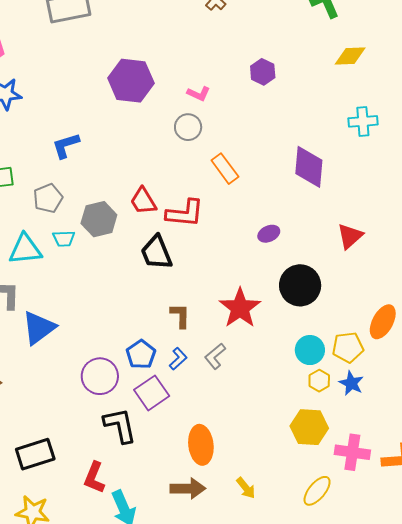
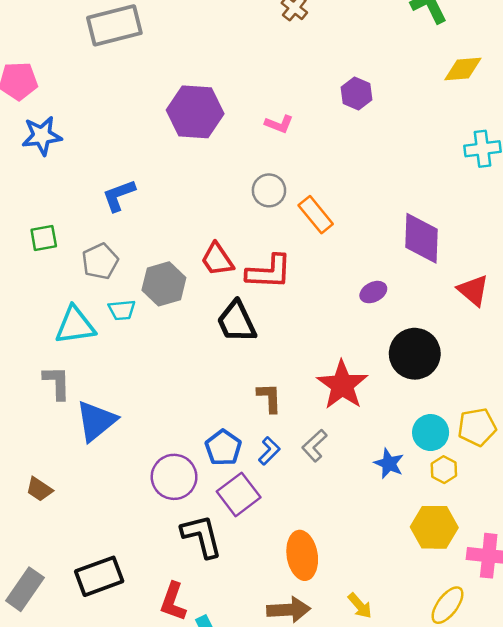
gray circle: (188, 127) -> (269, 190), moved
purple diamond: (309, 167) -> (422, 238), moved
red triangle: (350, 236) -> (473, 290), turned -36
blue star: (351, 383) -> (389, 463), moved

